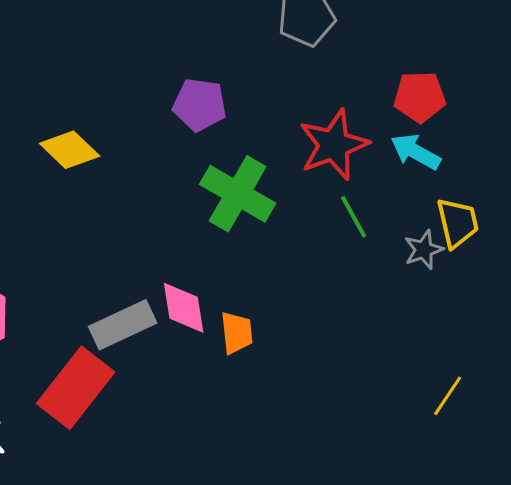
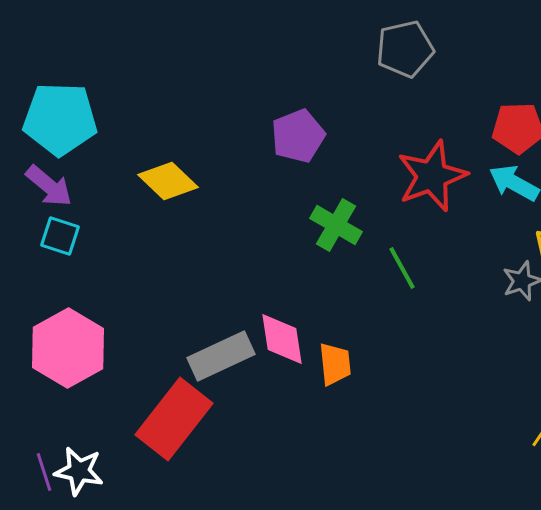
purple pentagon: (200, 105) -> (298, 136), turned -30
green cross: (238, 194) -> (336, 225), size x0.7
green line: (354, 217) -> (402, 268), moved

